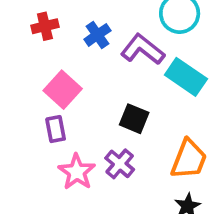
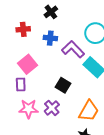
blue cross: (97, 35) -> (50, 38), turned 32
pink star: (77, 172) -> (29, 109), turned 30

